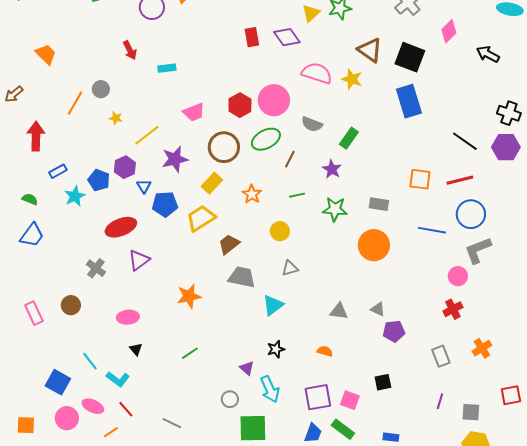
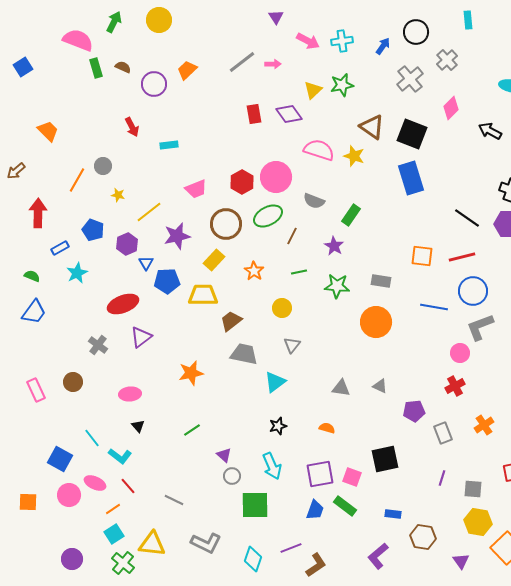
blue pentagon: (99, 180) -> (93, 230), moved
yellow trapezoid: (201, 218) -> (203, 295), turned 32
gray triangle: (290, 268) -> (292, 345), turned -36
purple pentagon: (394, 331) -> (414, 411), moved
purple triangle: (247, 368) -> (224, 455), moved
black square: (383, 382) -> (385, 459), size x1.6

